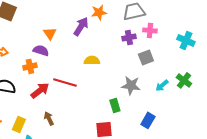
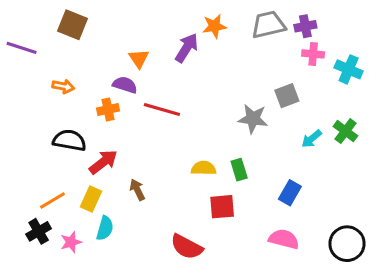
pink cross: (150, 30) -> (313, 54), moved
purple cross: (129, 37) -> (305, 26), moved
yellow semicircle: (92, 60) -> (204, 168), moved
red line: (65, 82) -> (162, 110), moved
gray star: (131, 85) -> (253, 119), moved
red arrow: (40, 90) -> (103, 162), moved

